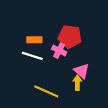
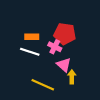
pink triangle: (82, 71) -> (64, 65), moved

